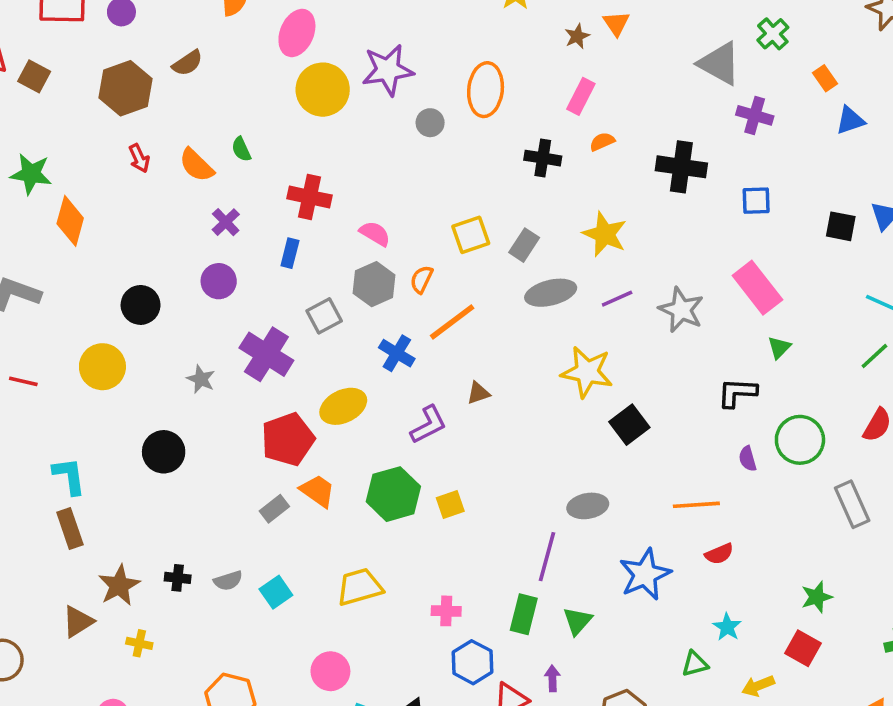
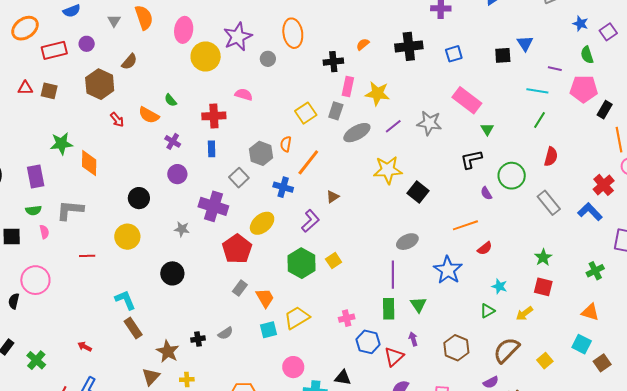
pink rectangle: (581, 96) -> (348, 86), moved
pink semicircle: (375, 234) -> (244, 95), moved
orange trapezoid: (318, 491) -> (265, 298), moved, turned 40
cyan square: (276, 592) -> (268, 330), moved, turned 36

